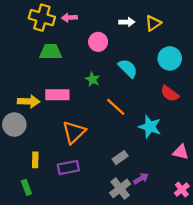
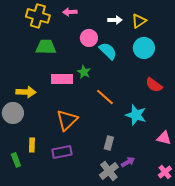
pink arrow: (69, 18) -> (70, 12), moved
cyan circle: (170, 58) -> (144, 48), moved
cyan semicircle: (128, 68) -> (108, 51), moved
pink rectangle: (57, 95) -> (62, 79), moved
gray rectangle: (120, 158) -> (109, 143), turned -40
green rectangle: (26, 187) -> (16, 160), moved

